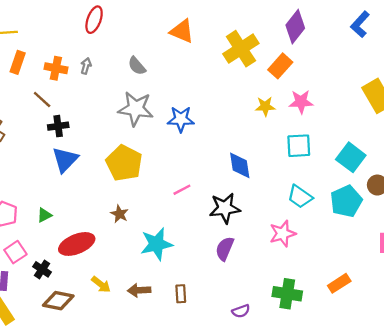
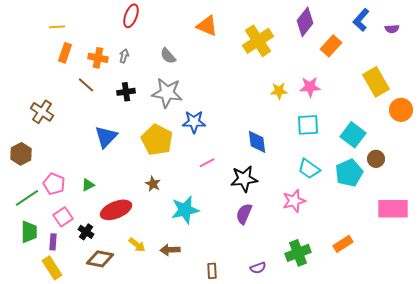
orange rectangle: (280, 66) -> (331, 46), moved
blue star: (181, 119) -> (194, 122), moved
black cross: (58, 126) -> (126, 92), moved
brown rectangle: (181, 294) -> (212, 271), moved
green cross: (287, 294) -> (298, 253), turned -30

